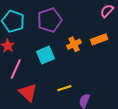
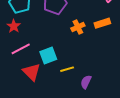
cyan square: (46, 55) -> (48, 55), moved
pink line: (16, 69) -> (21, 49), turned 36

